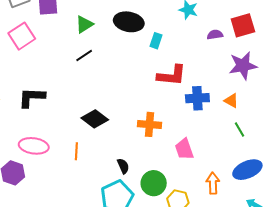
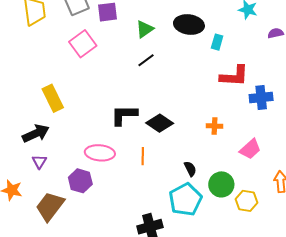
black L-shape: (32, 97) -> (124, 115), moved
orange cross: (149, 124) -> (214, 126), size x0.7
pink trapezoid: (184, 149) -> (250, 149), turned -110

